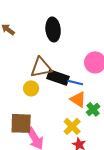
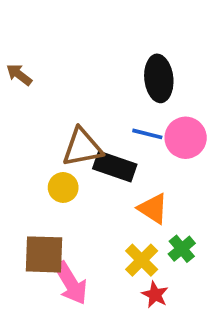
black ellipse: (53, 29) -> (159, 78), moved
blue line: (75, 82) -> (147, 134), moved
green cross: (93, 109) -> (182, 249), moved

